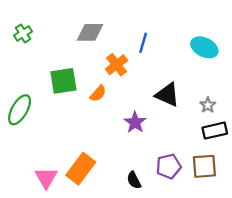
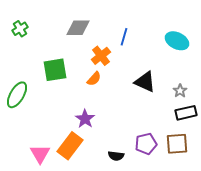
orange semicircle: (98, 94) -> (94, 79), moved
purple star: (135, 122) -> (85, 119), moved
black semicircle: (134, 180) -> (116, 156), turned -56

